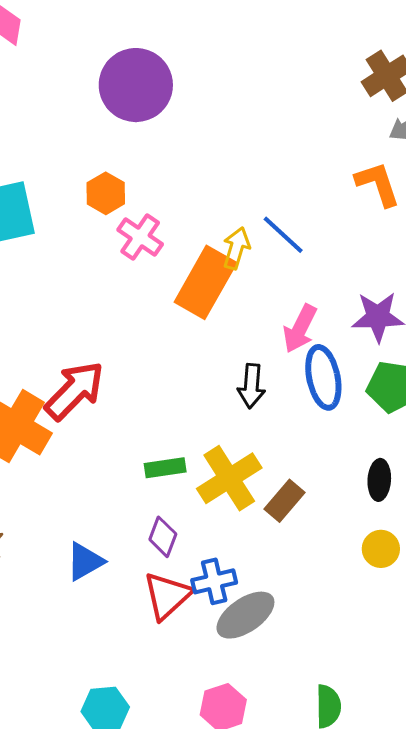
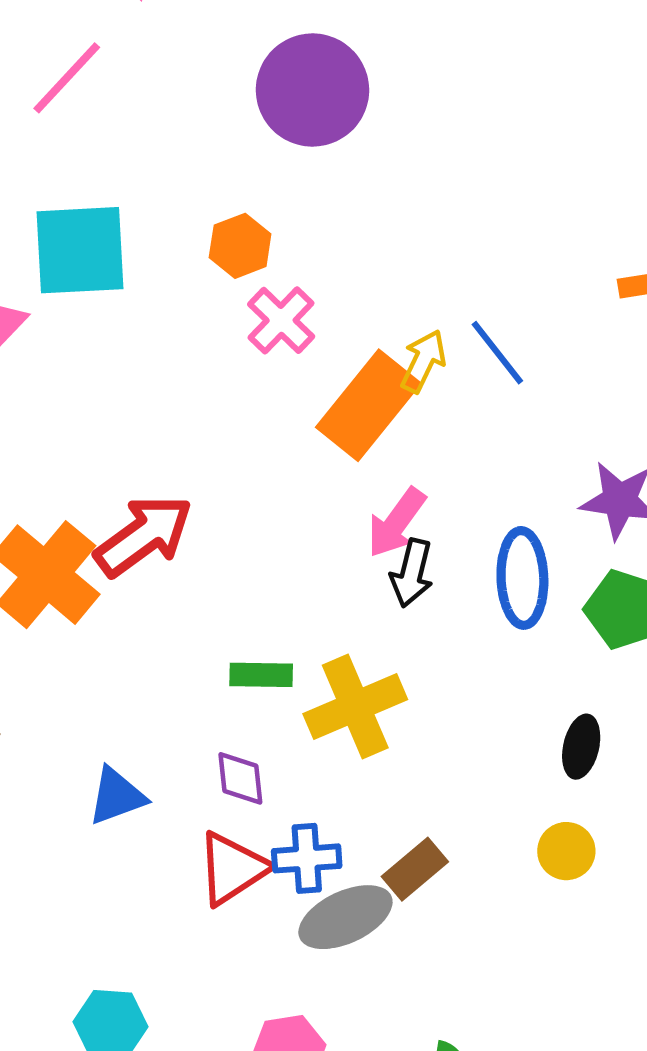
pink arrow: (300, 329) -> (396, 523), moved
brown rectangle: (284, 501) -> (415, 869), moved
purple diamond: (163, 537) -> (240, 778), turned -36

